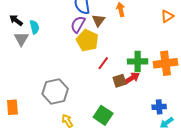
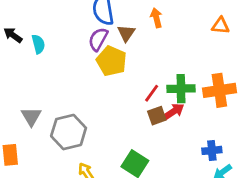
orange triangle: (167, 16) -> (221, 26), turned 40
gray triangle: (21, 39) -> (31, 117), moved
red line: (103, 63) -> (152, 93), moved

